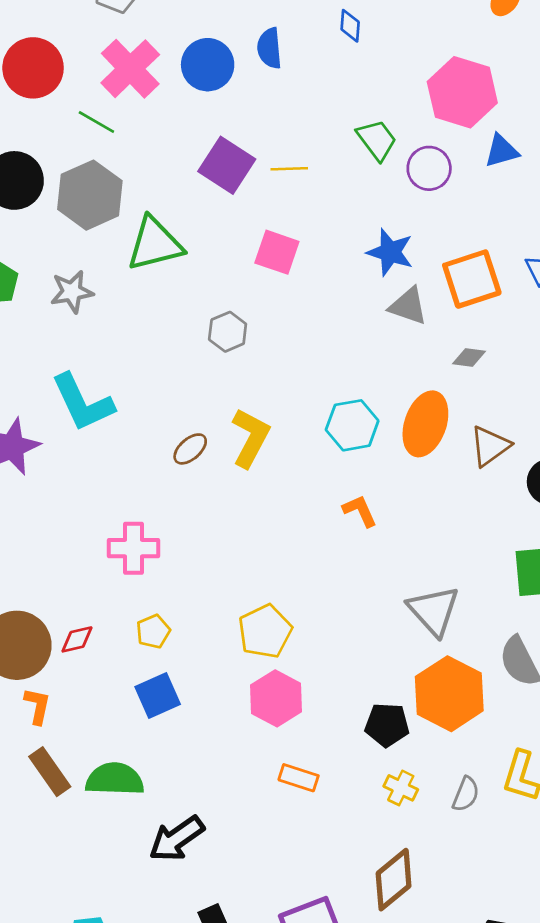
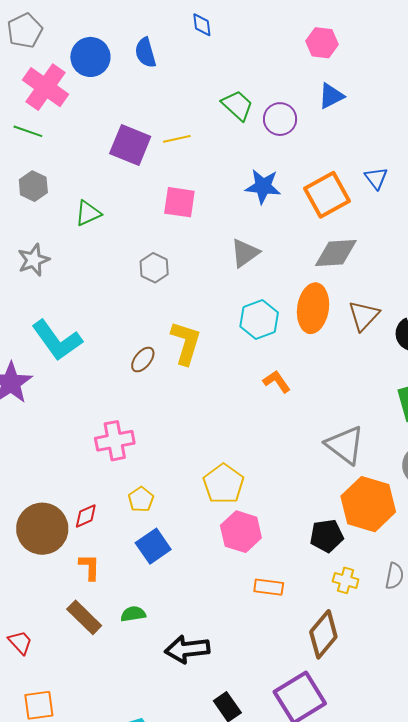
blue circle: (208, 65) -> (90, 57), moved
pink hexagon: (462, 92) -> (322, 43), moved, size x0.6
gray hexagon: (90, 195) -> (33, 186), size x0.6
green triangle: (155, 244) -> (88, 213), size x0.6
gray triangle: (408, 306) -> (245, 253), moved, turned -44
gray diamond: (469, 357) -> (336, 253), size x1.8
orange L-shape: (37, 706) -> (90, 567), moved
green semicircle: (115, 779) -> (133, 614), size x0.6
black arrow: (177, 839) -> (187, 649), turned 39
brown diamond: (394, 880) -> (323, 634), moved

